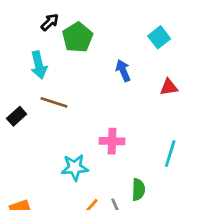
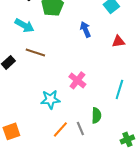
cyan arrow: (39, 65) -> (24, 25), turned -48
pink cross: (112, 141) -> (77, 80), turned 36

